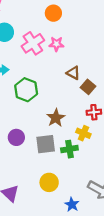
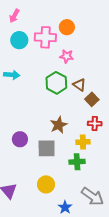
pink cross: (33, 43) -> (45, 37), moved, turned 30
green hexagon: (26, 90) -> (56, 83), moved
yellow cross: (83, 133) -> (83, 142), turned -32
green cross: (69, 149) -> (77, 162), moved

